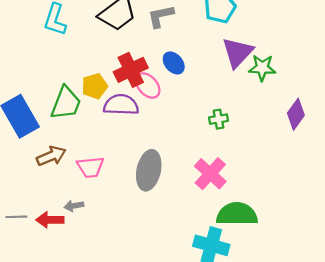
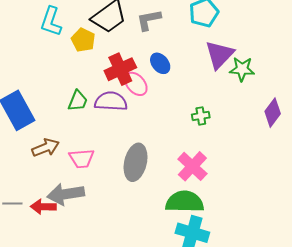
yellow pentagon: (95, 86) -> (83, 40), moved, turned -30
green trapezoid: (66, 103) -> (78, 101), moved, size x0.7
gray arrow: (74, 206) -> (66, 194), size x2.0
green semicircle: (237, 214) -> (185, 202), moved

